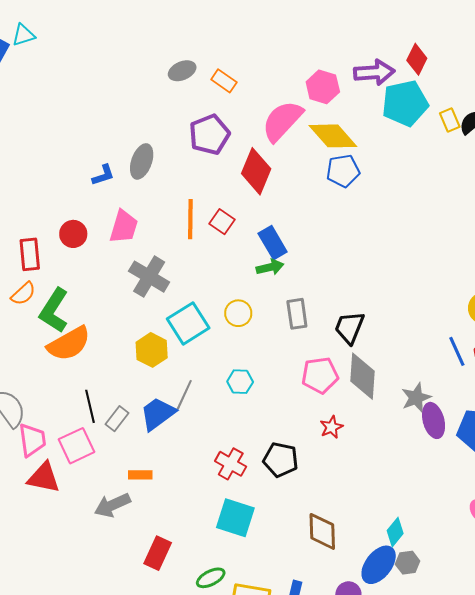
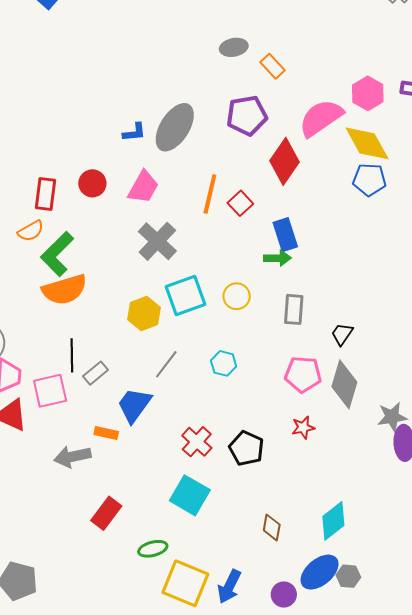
gray ellipse: (142, 161) -> (175, 127), size x1.4
black trapezoid: (349, 328) -> (342, 334), size x0.7
blue trapezoid: (158, 414) -> (134, 405), moved, turned -30
brown diamond: (322, 531) -> (272, 527), size x0.7
cyan diamond: (395, 532) -> (333, 521), moved, size x1.4

